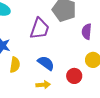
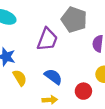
yellow semicircle: (15, 65) -> (20, 78), turned -42

